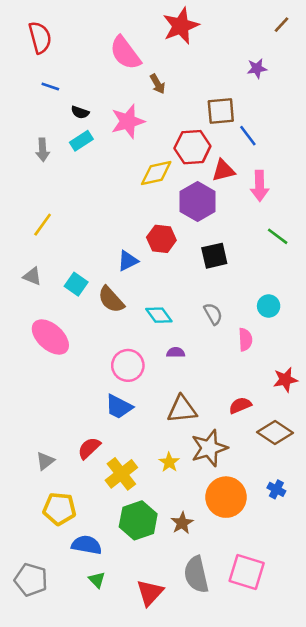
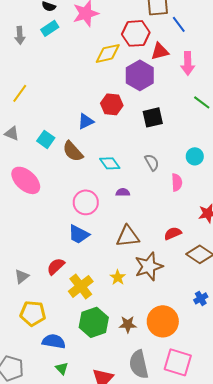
blue cross: (276, 489) -> (201, 298), turned 32
orange circle: (226, 497) -> (163, 321), moved
brown star: (182, 523) -> (128, 324), turned 30

